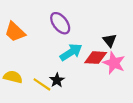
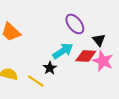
purple ellipse: (60, 23) -> (75, 24), moved
black star: (57, 80) -> (50, 68), moved

